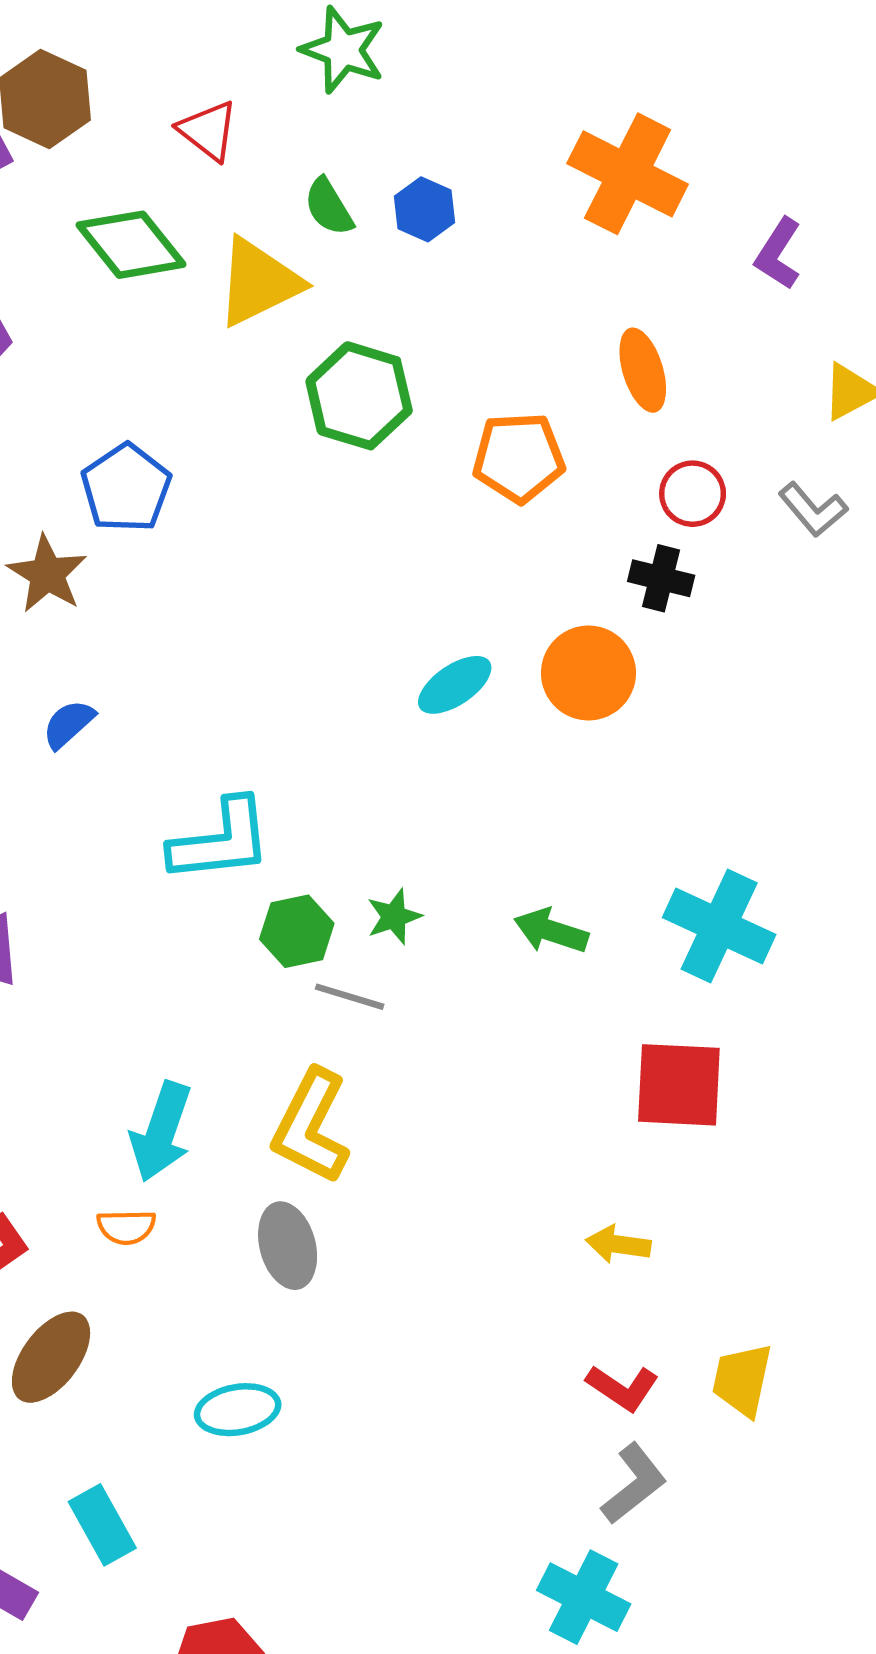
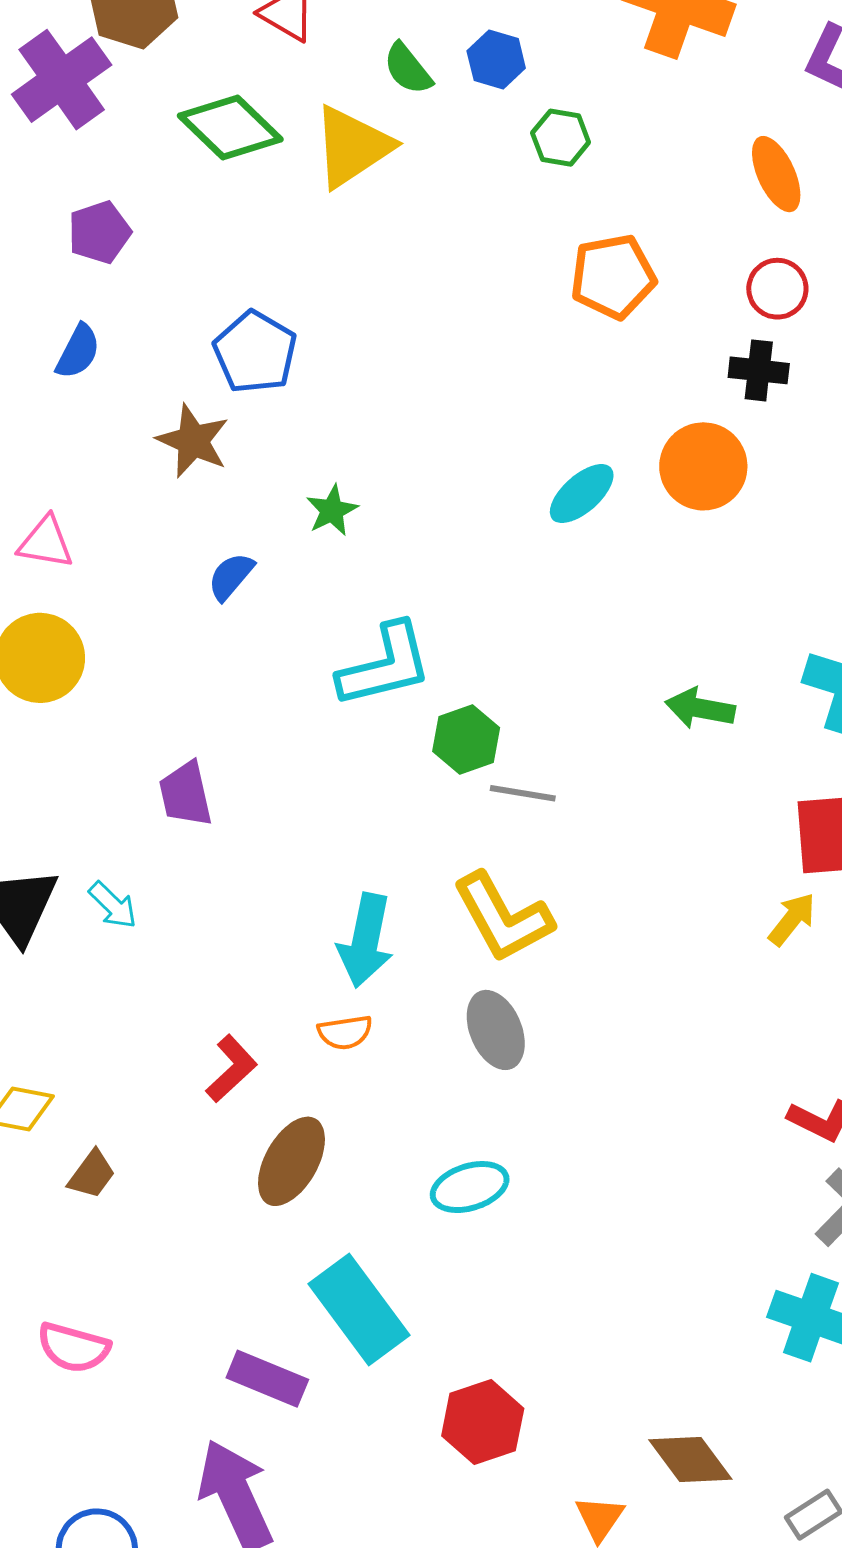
orange ellipse: (643, 370) -> (776, 174), moved
green hexagon: (359, 396) -> (561, 138), moved, size x0.6
green star: (394, 917) -> (332, 510), moved
yellow L-shape: (311, 1126) -> (503, 917), turned -48
yellow arrow: (618, 1244) -> (792, 919), moved, turned 128
cyan rectangle: (102, 1525) -> (359, 1310), size x1.5

